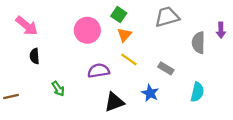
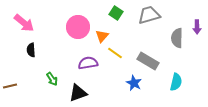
green square: (119, 15) -> (116, 13), moved
orange triangle: (124, 35) -> (102, 36), moved
gray rectangle: (166, 68) -> (148, 61), size x1.5
black triangle: (114, 102) -> (78, 93), moved

